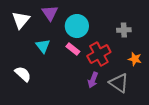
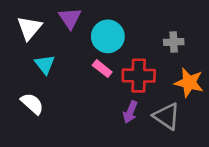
cyan triangle: (43, 46) -> (45, 64), moved
red cross: (99, 54) -> (139, 76), turned 30
orange star: (135, 59) -> (189, 83), size x1.5

